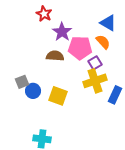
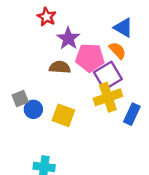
purple square: (95, 63) -> (108, 76), size x1.6

